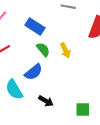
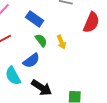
black arrow: (46, 101) -> (42, 88), size x1.5

